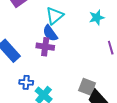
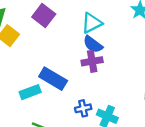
cyan triangle: (55, 16) -> (92, 23), turned 30

